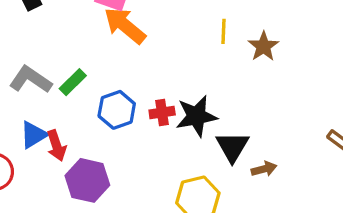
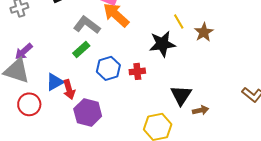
yellow line: (223, 31) -> (179, 22), turned -35
gray L-shape: (31, 80) -> (87, 25), moved
black star: (196, 116) -> (162, 44), moved

